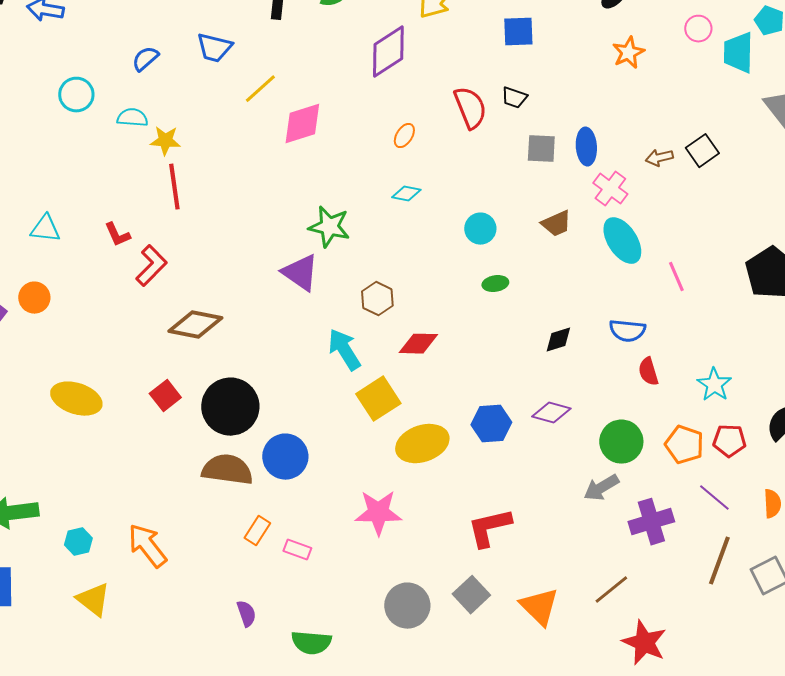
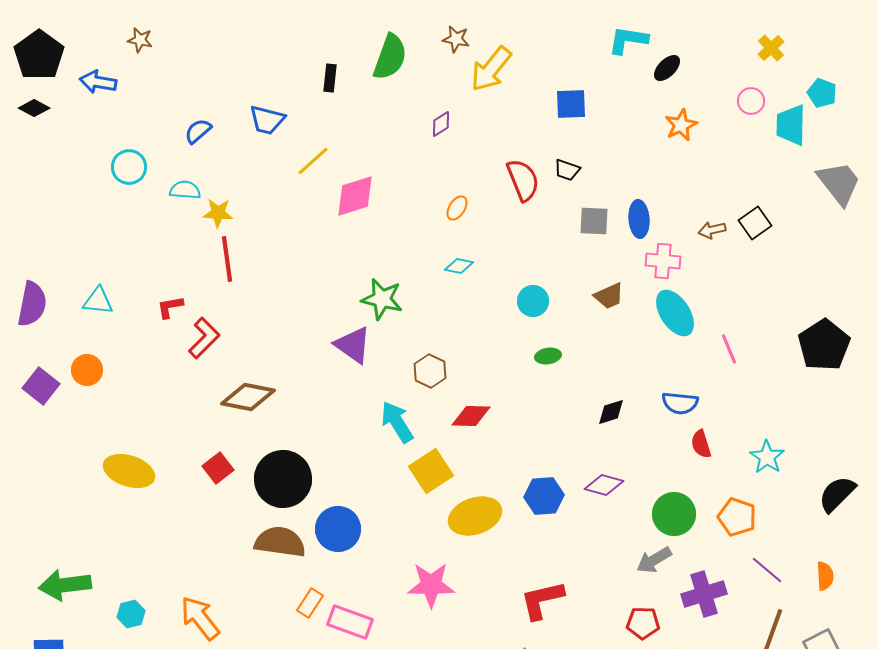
purple diamond: (388, 52) -> (441, 124), size x0.5
pink cross: (610, 189) -> (663, 261), turned -32
red L-shape: (117, 235) -> (170, 307), turned 104
red pentagon: (729, 441) -> (643, 623), moved
pink rectangle: (297, 550) -> (350, 622), size x1.6

